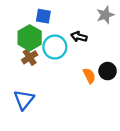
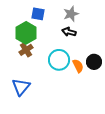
gray star: (105, 15) -> (71, 14), moved
cyan circle: (55, 47) -> (59, 60), moved

